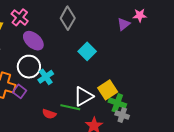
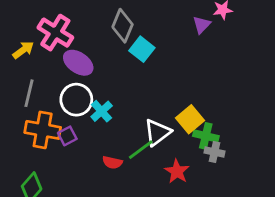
pink cross: (20, 17) -> (55, 33), size x1.4
cyan square: (87, 51) -> (142, 49), moved
purple square: (20, 91) -> (67, 136), turned 32
green line: (70, 107) -> (141, 150), turned -42

